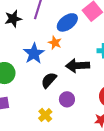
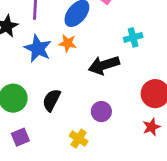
blue star: (34, 53) -> (38, 48), moved
black semicircle: (49, 80) -> (51, 100), moved

